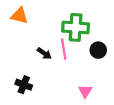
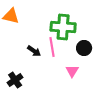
black cross: (24, 85) -> (15, 80), turned 35
pink triangle: (85, 91) -> (72, 71), moved

